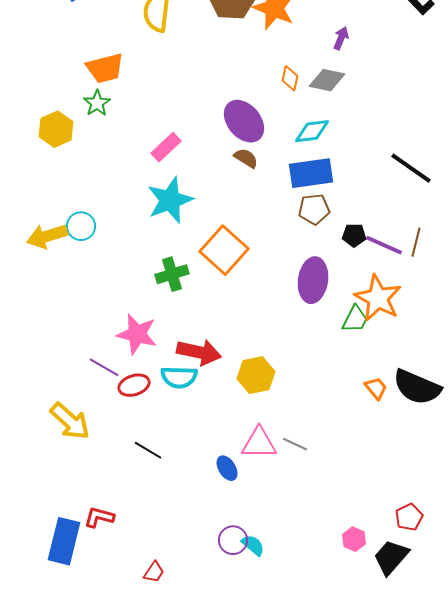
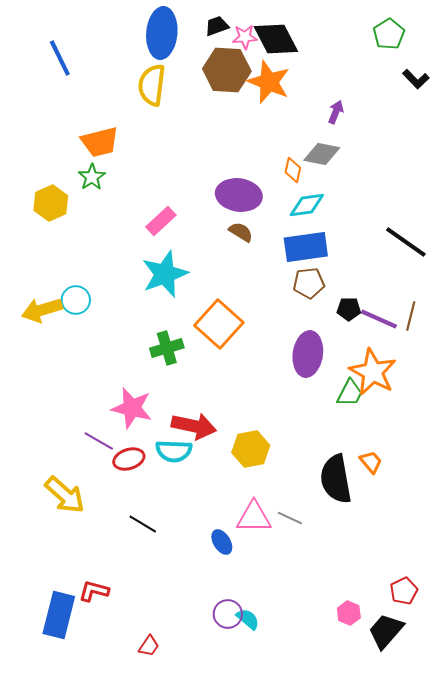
orange diamond: (290, 78) -> (293, 170), moved
purple ellipse: (244, 121) -> (239, 195), turned -42
black semicircle: (417, 387) -> (336, 479), moved, turned 57

